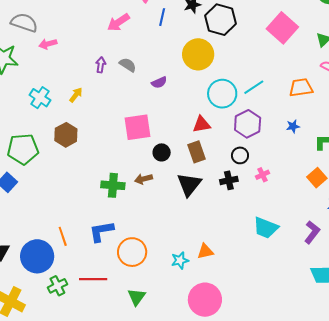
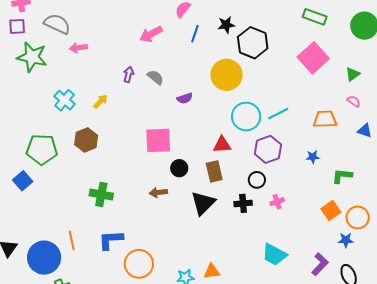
green cross: (113, 185) -> (101, 194), moved

